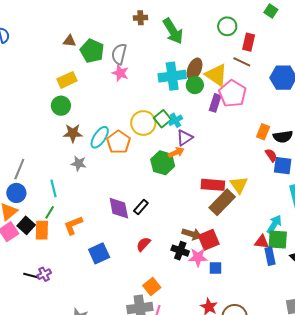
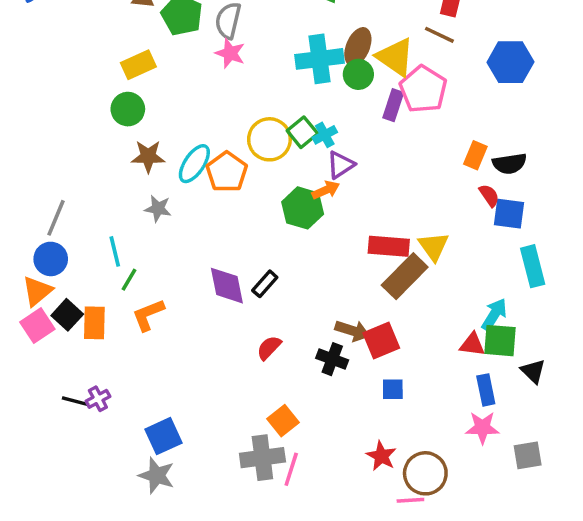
green line: (50, 212) -> (129, 280), moved
blue square: (99, 253) -> (163, 436), moved
blue rectangle: (270, 256) -> (486, 390), moved
pink star: (198, 257) -> (482, 428), moved

